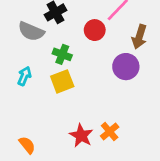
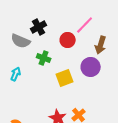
yellow square: (62, 81) -> (65, 78), moved

